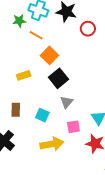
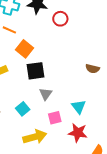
black square: (59, 78) -> (36, 71), turned 36
cyan square: (42, 115) -> (23, 109), turned 32

